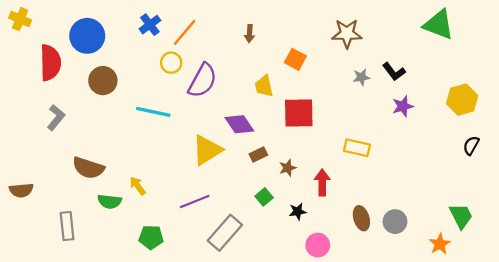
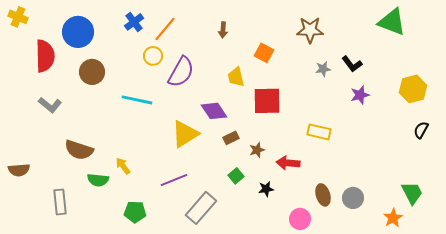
gray L-shape: (56, 118) -> (50, 105), turned 90
red arrow: (322, 182) -> (288, 163), turned -85
pink circle: (318, 245) -> (300, 219), moved

